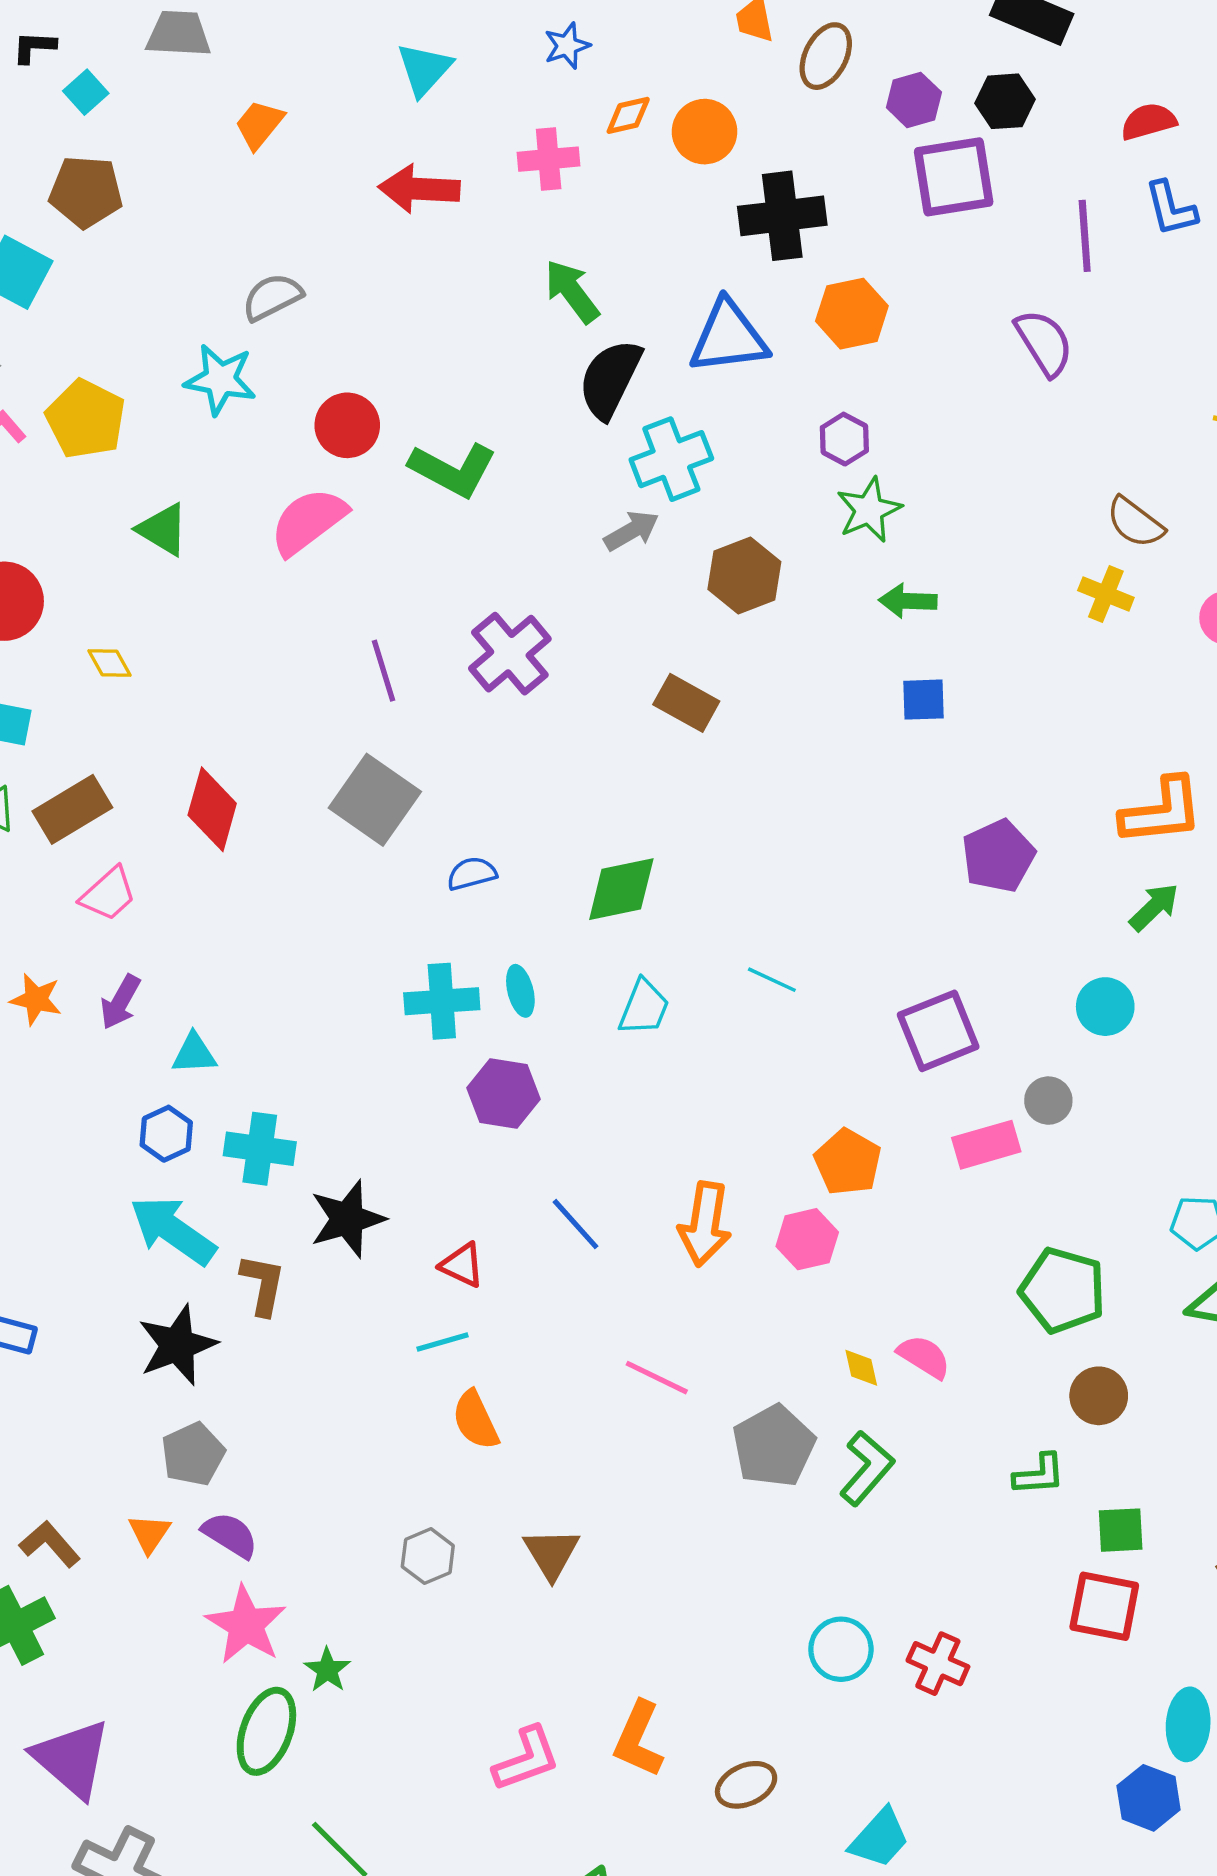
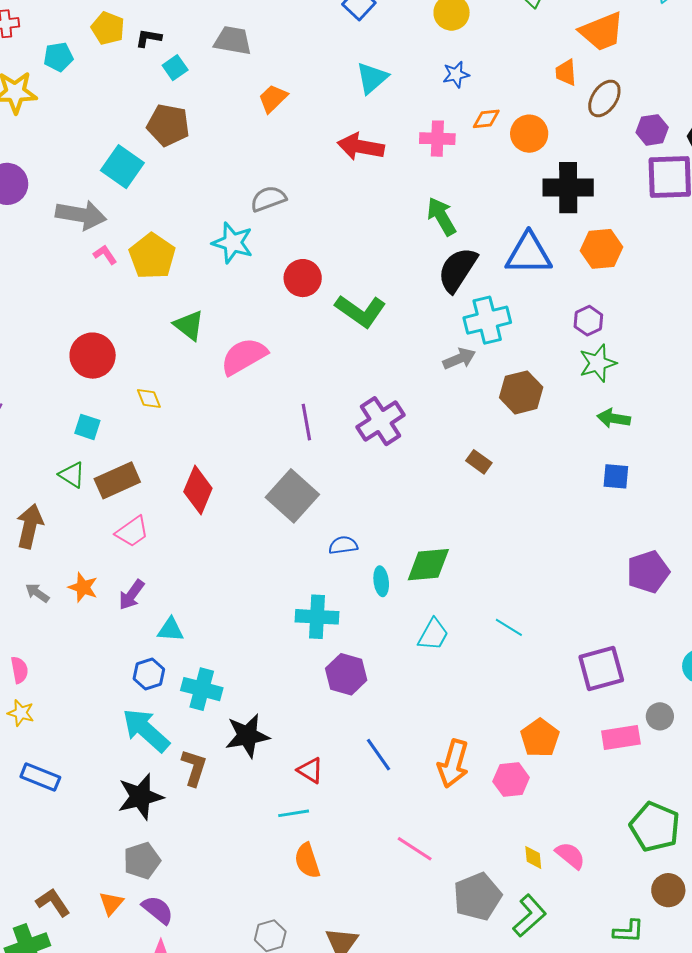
pink semicircle: (308, 521) -> (244, 356), moved
brown rectangle: (686, 703) -> (479, 462), size x0.7
cyan ellipse: (520, 991) -> (381, 581), moved

